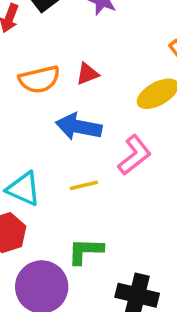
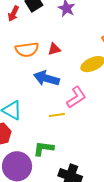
yellow line: (84, 185) -> (57, 115), moved

